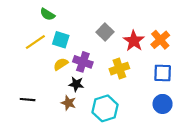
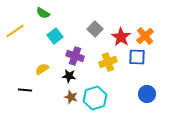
cyan square: (61, 40) -> (55, 36), turned 35
yellow line: (35, 42) -> (15, 31), moved
yellow semicircle: (61, 64) -> (42, 69), moved
blue square: (163, 73) -> (137, 57), moved
brown star: (68, 103) -> (71, 97), moved

